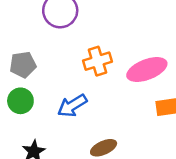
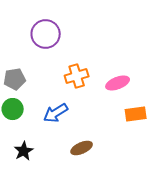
pink ellipse: (147, 70) -> (118, 83), size x0.7

